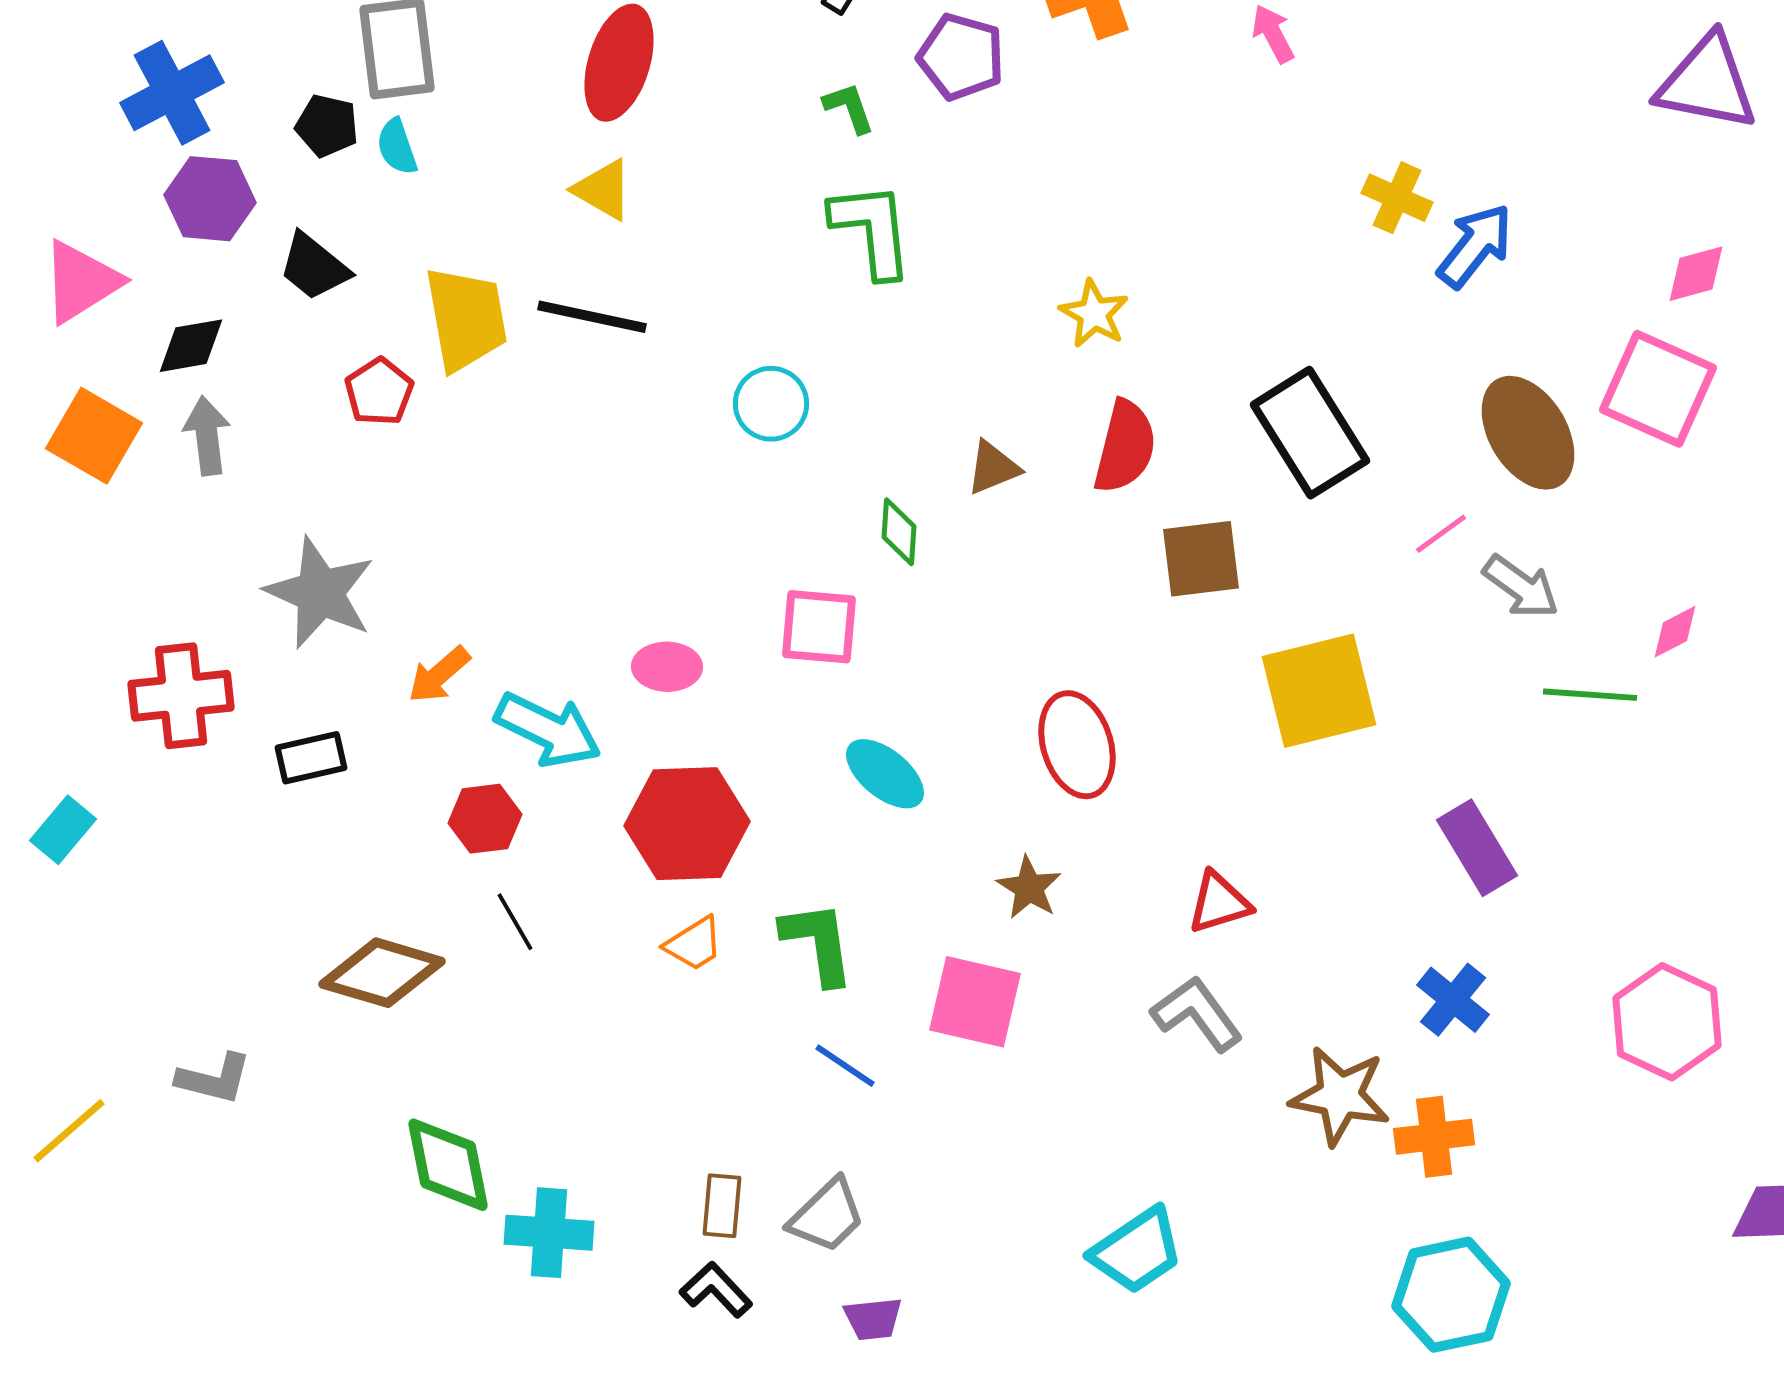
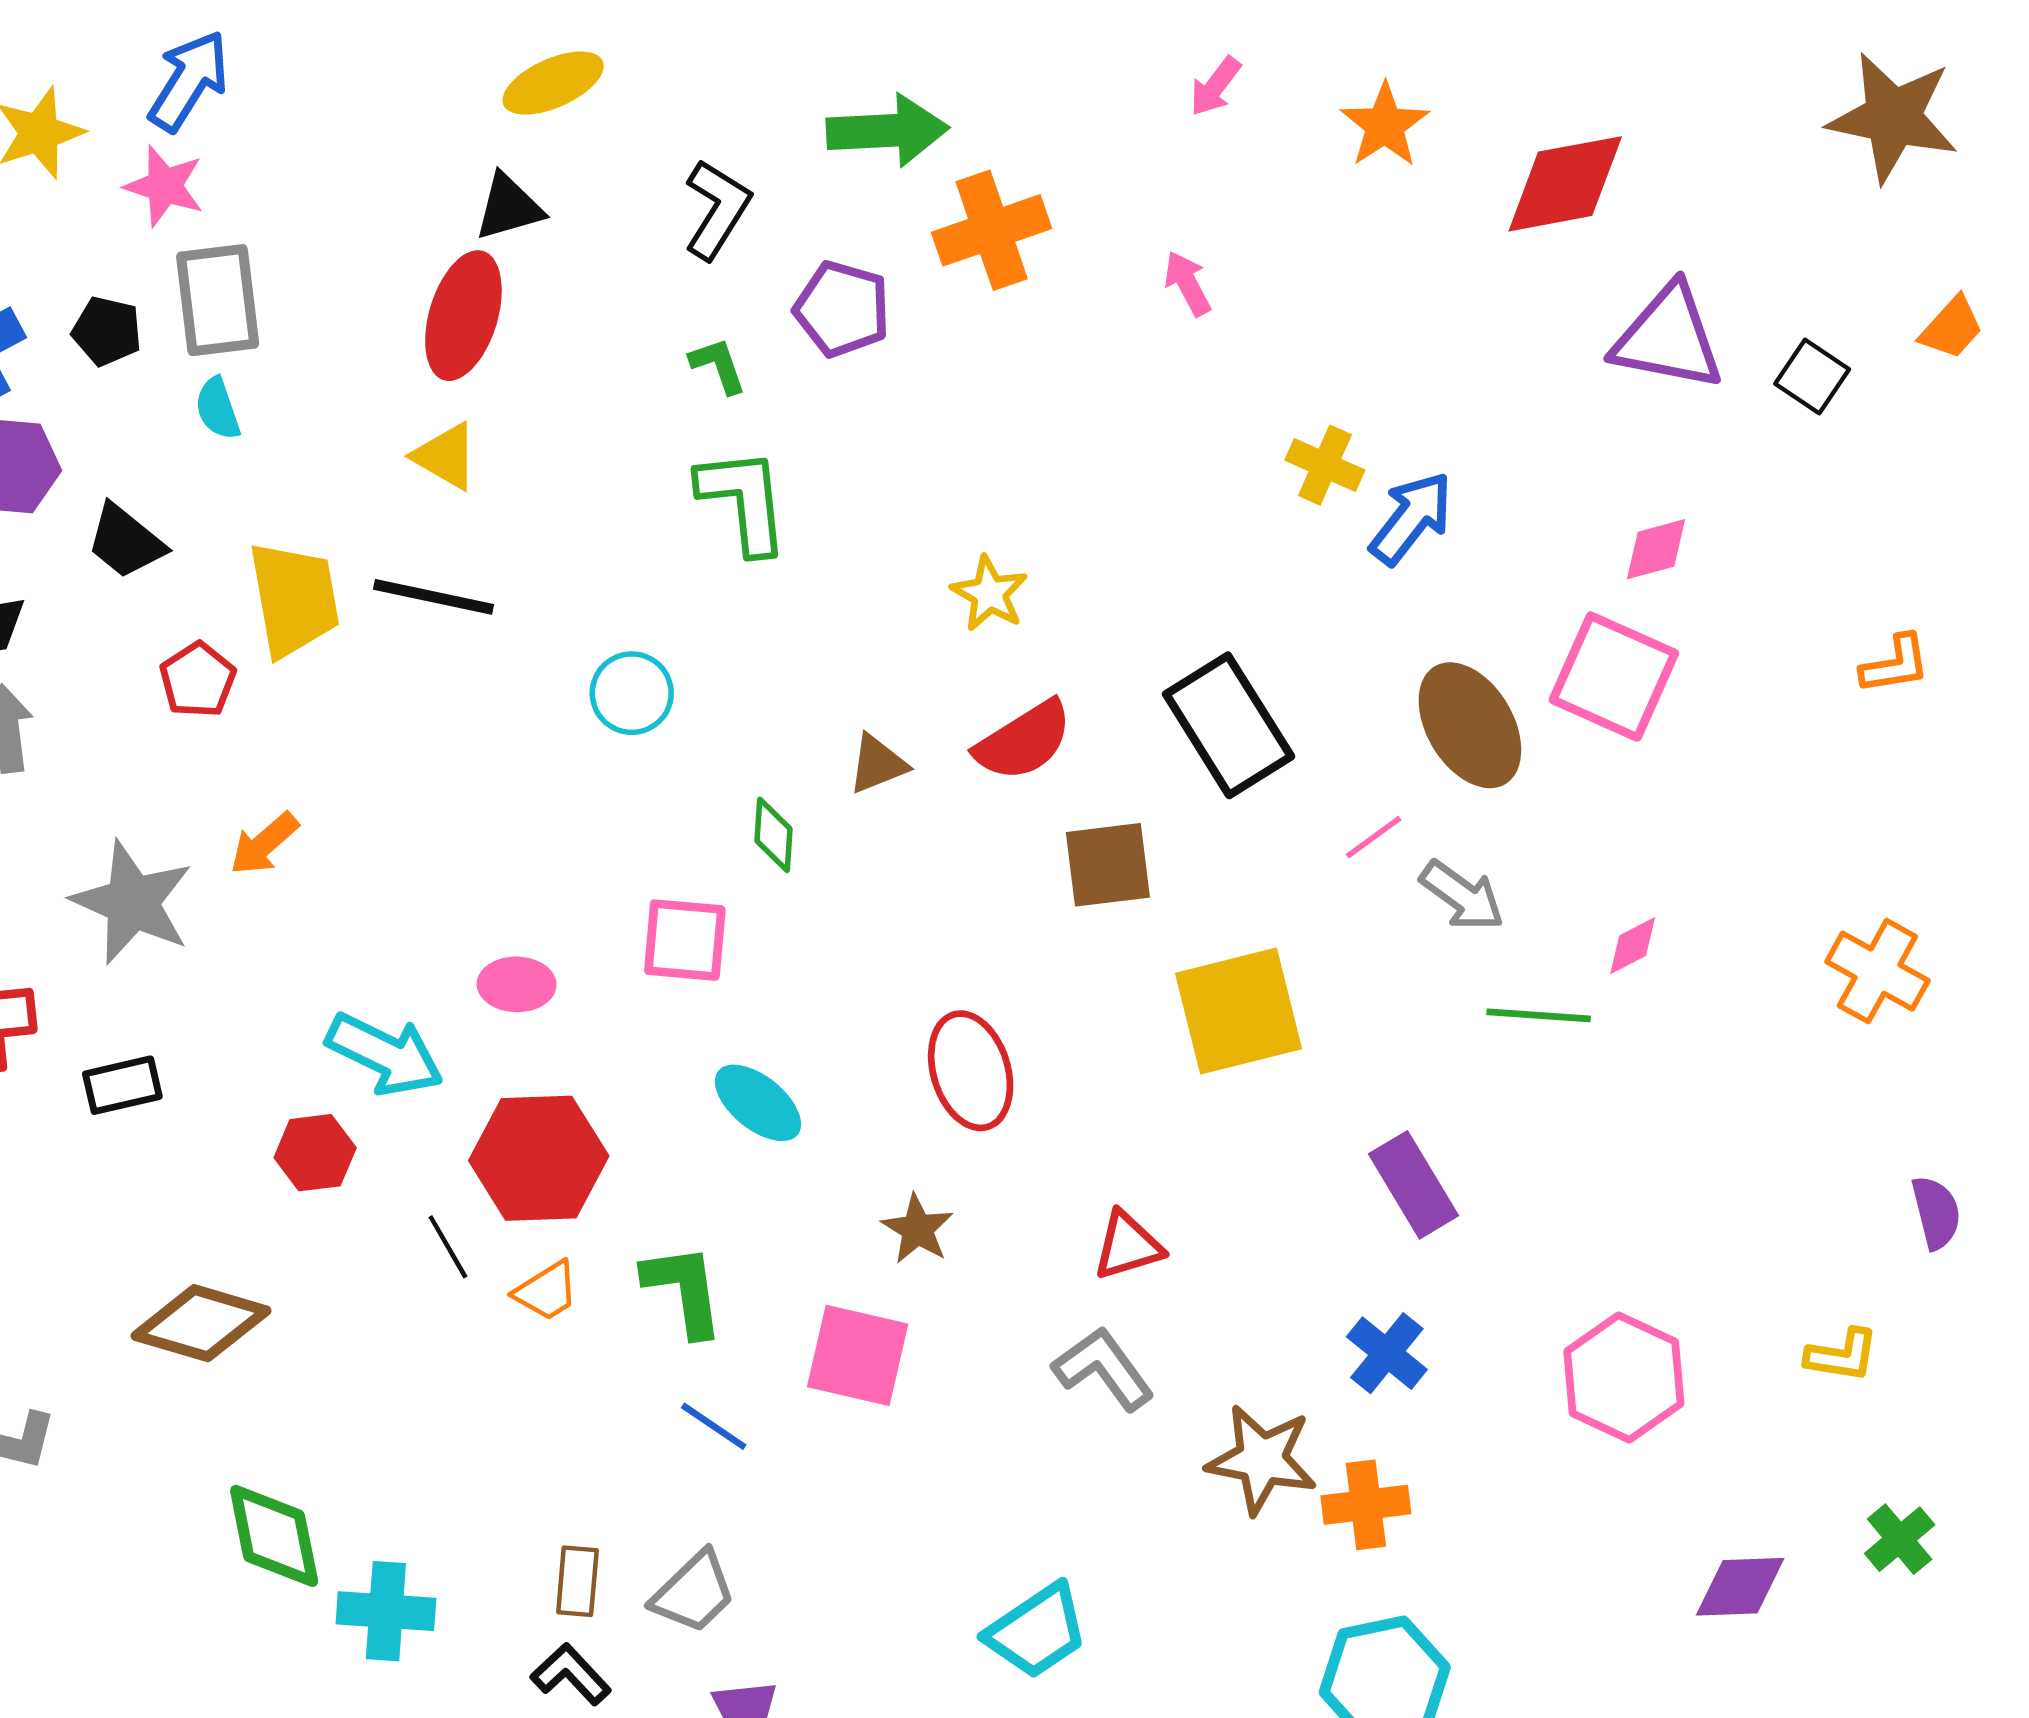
black pentagon: (327, 126) -> (107, 331), moved
red semicircle: (1125, 447) -> (1024, 741), turned 44
orange arrow: (439, 675) -> (264, 844), moved
black line: (515, 922) -> (448, 1247), moved

